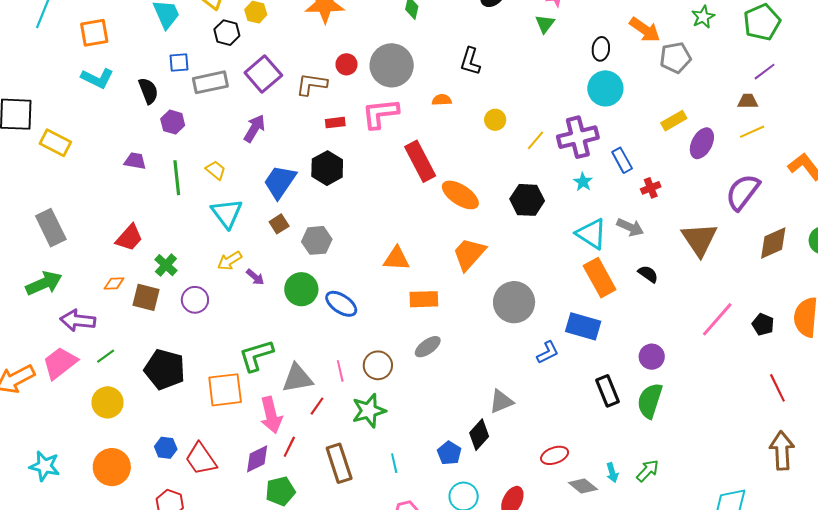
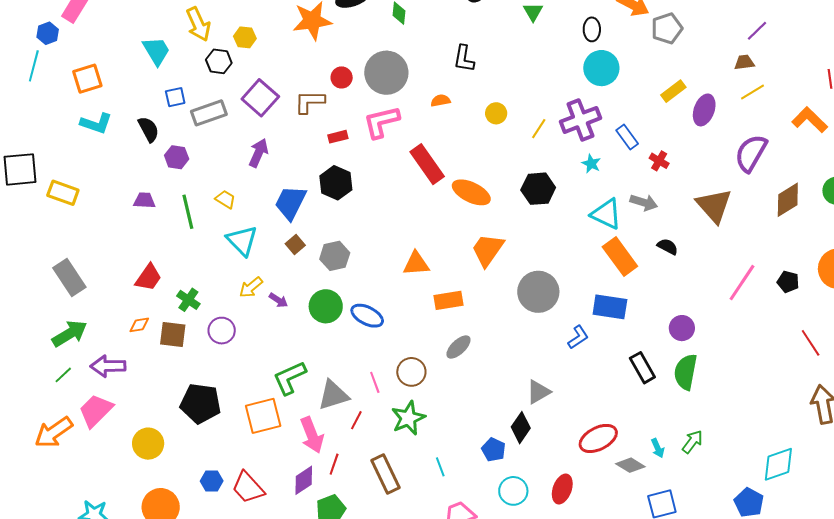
red cross: (651, 188) -> (659, 161), turned -30
green line: (106, 356) -> (63, 375), moved
red ellipse: (555, 455) -> (598, 438), size x1.4

